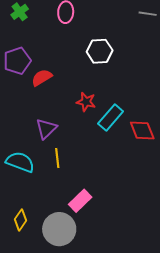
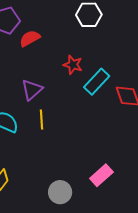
pink rectangle: (80, 201) -> (101, 175), moved
gray circle: (59, 229) -> (60, 192), moved, size x0.7

